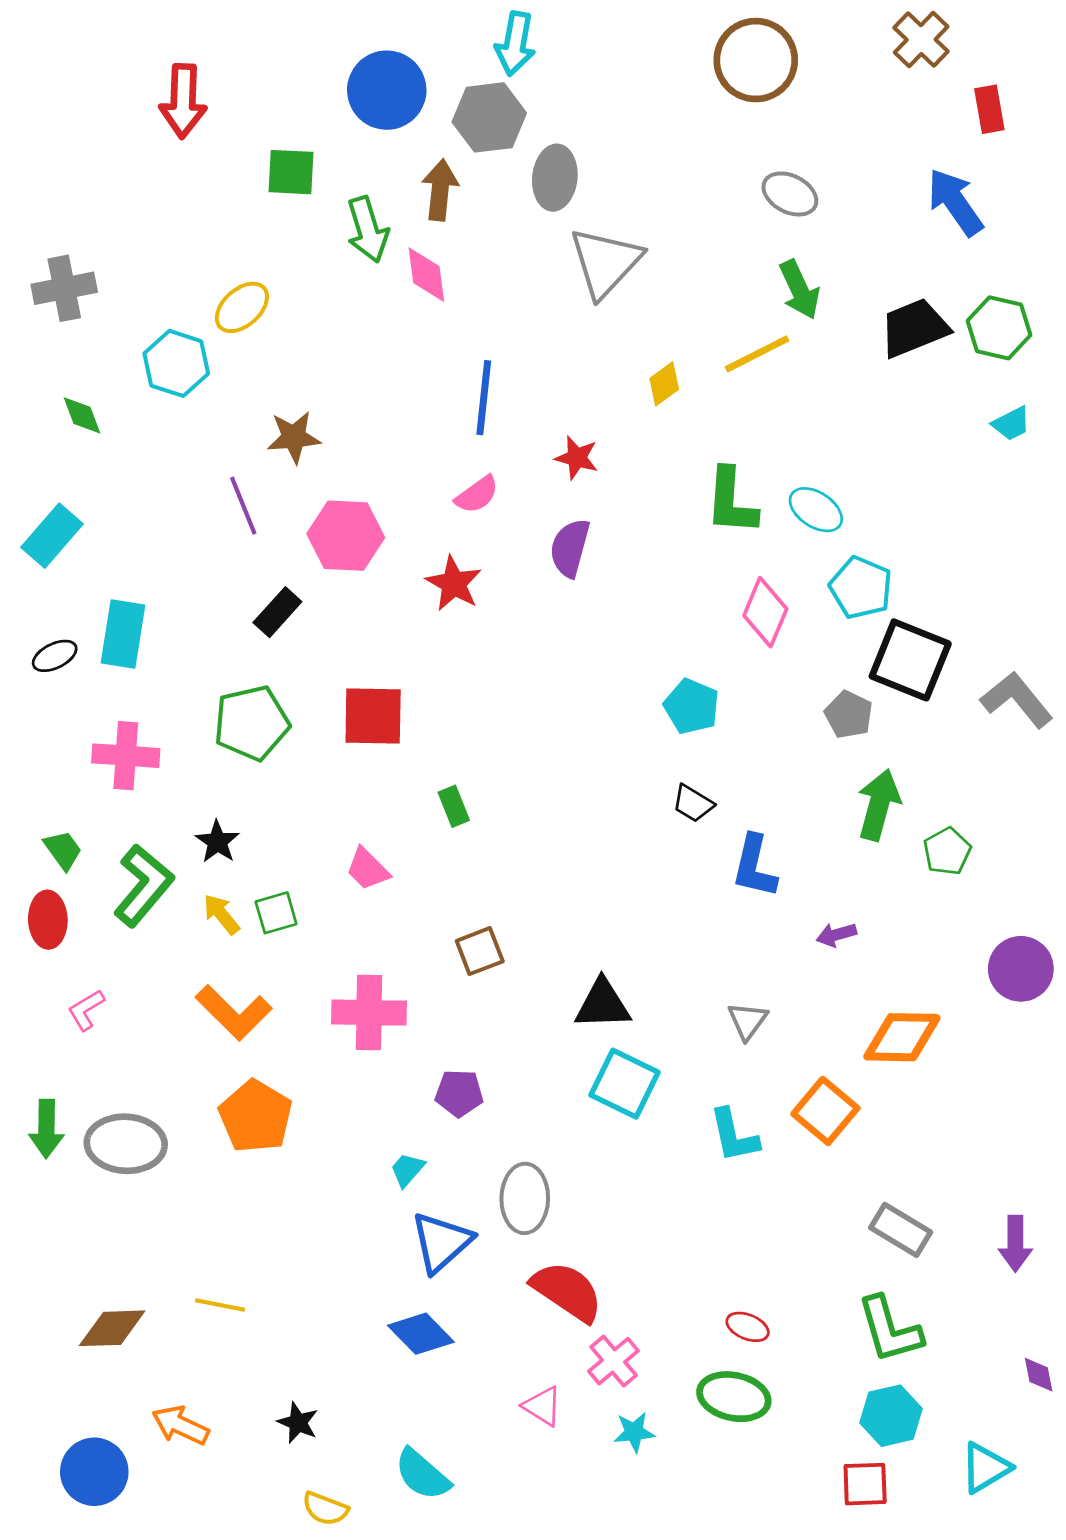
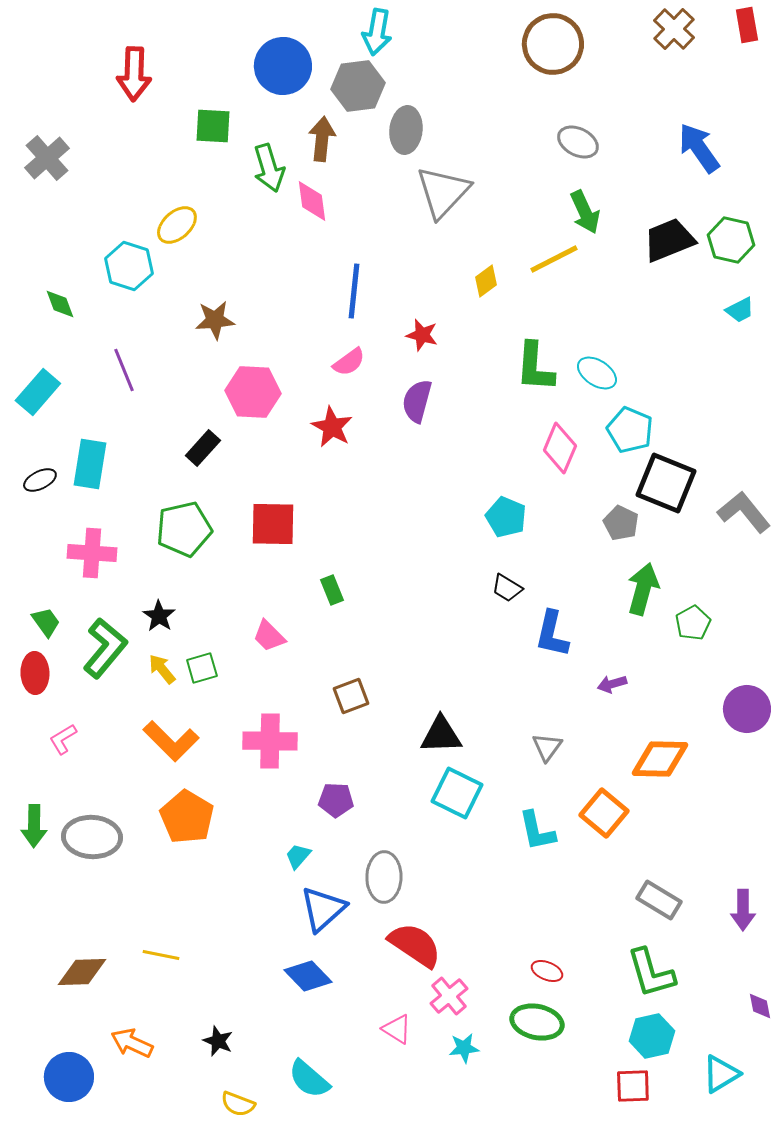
red rectangle: (989, 109) -> (747, 25), moved
gray cross: (64, 288) -> (47, 158), moved, turned -30
purple line: (243, 506) -> (124, 370), moved

